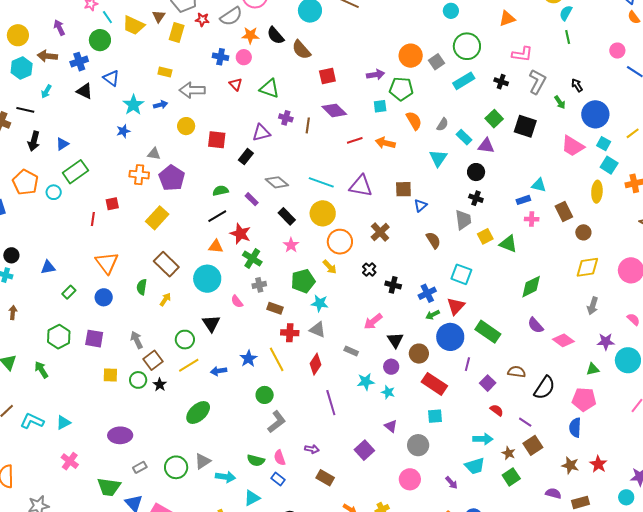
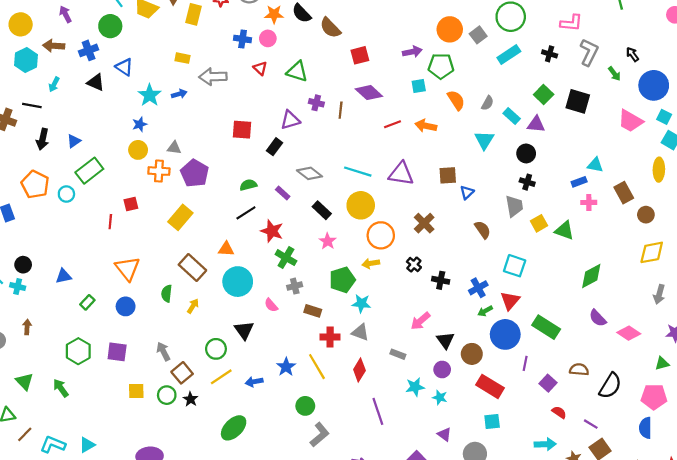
yellow circle: (186, 126) -> (138, 150), moved
orange triangle: (216, 246) -> (226, 249), moved
yellow arrow: (330, 267) -> (371, 263), turned 126

